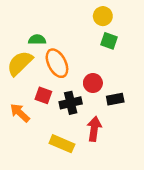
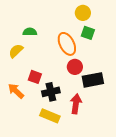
yellow semicircle: (20, 63) -> (16, 51), size x0.7
orange ellipse: (57, 63) -> (67, 44), moved
black rectangle: (115, 99) -> (93, 80), size x1.5
black cross: (71, 103) -> (51, 92), moved

